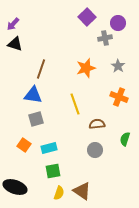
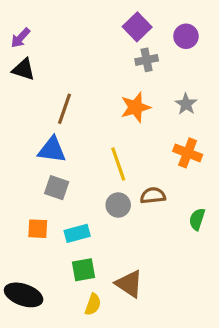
gray cross: (105, 38) -> (147, 60), moved
gray square: (36, 119) -> (57, 188), turned 35
orange square: (24, 145) -> (38, 229), turned -32
gray circle: (95, 150) -> (118, 205), moved
brown triangle: (82, 191) -> (129, 284), moved

